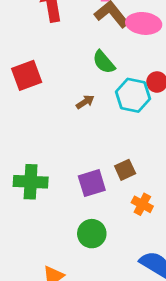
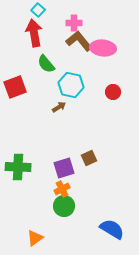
green semicircle: (104, 62) -> (46, 64), moved
cyan hexagon: (133, 95) -> (71, 85), moved
orange cross: (142, 204) -> (62, 189), moved, turned 35

